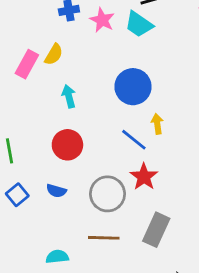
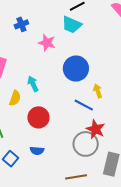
pink star: (102, 20) -> (47, 43), moved
yellow semicircle: (54, 54) -> (15, 98), moved
gray circle: (108, 194) -> (86, 144), moved

